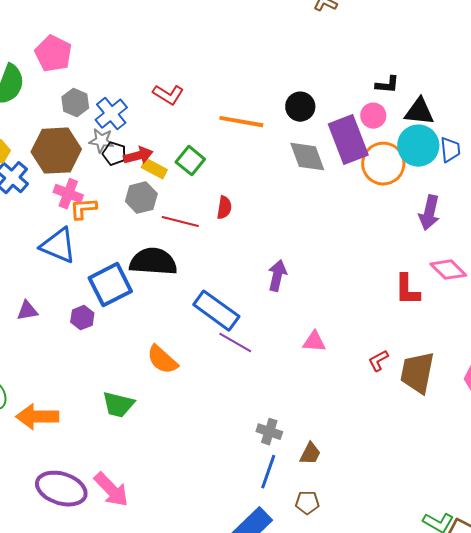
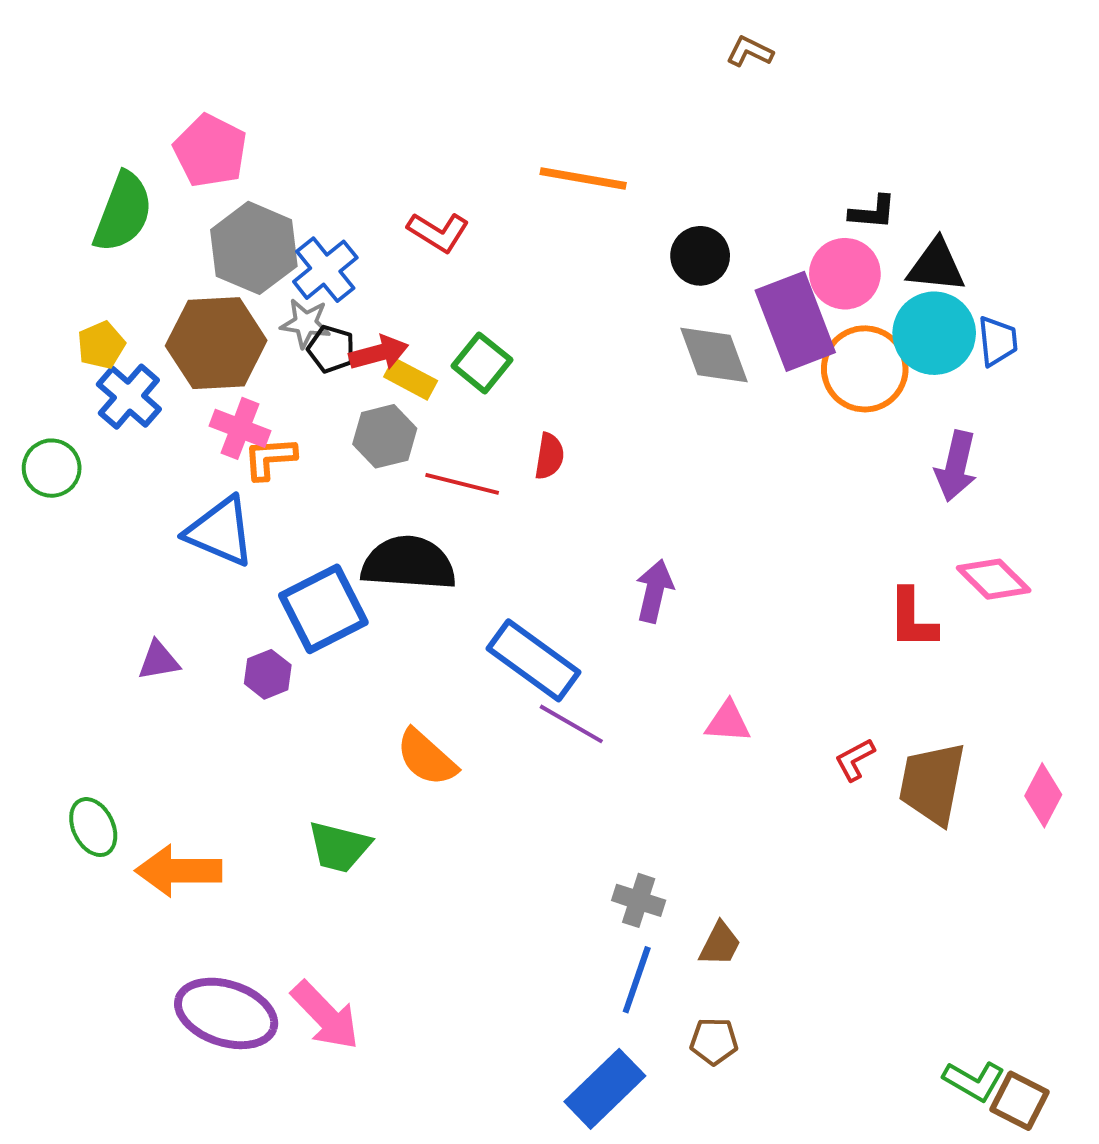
gray hexagon: (75, 103) -> (254, 248), size x1.6
pink circle: (373, 116) -> (845, 274), size x1.4
orange line: (241, 122) -> (583, 178), moved

